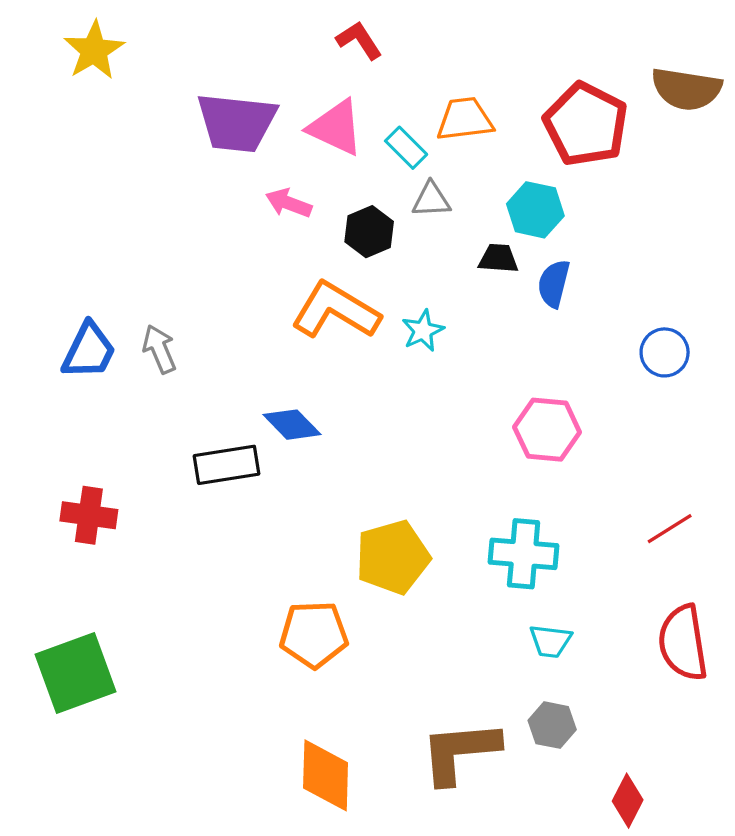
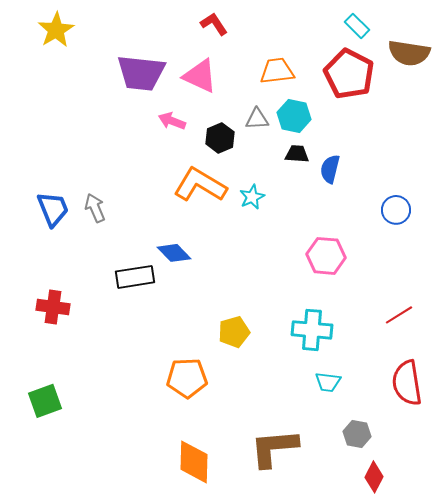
cyan rectangle: (406, 148) -> (357, 26), moved
cyan hexagon: (535, 210) -> (294, 116), moved
blue trapezoid: (89, 351) -> (53, 209), turned -48
yellow pentagon: (393, 557) -> (234, 332), size x0.7
green square: (75, 673) -> (45, 401), size x0.7
gray hexagon: (552, 725) -> (357, 434), moved

